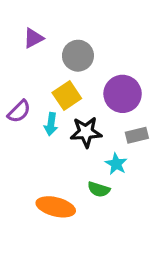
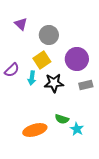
purple triangle: (33, 38) -> (21, 24), turned -48
cyan star: (116, 164) -> (77, 129), moved
orange ellipse: (56, 207) -> (35, 130), turned -30

